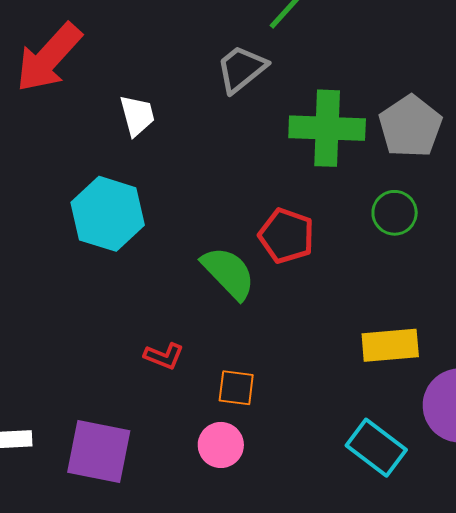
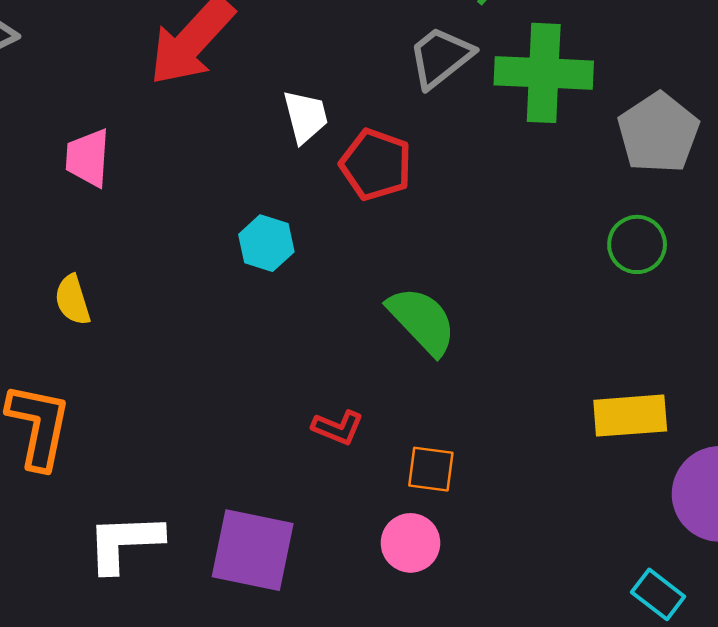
green cross: (327, 128) -> (544, 73), moved
cyan hexagon: (108, 214) -> (266, 243), size x0.6
red pentagon: (286, 236) -> (376, 165), moved
cyan rectangle: (376, 448) -> (658, 594), moved, size x0.7

